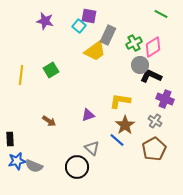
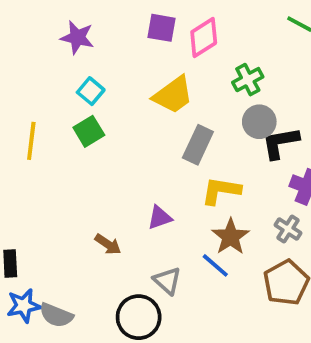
cyan square: (79, 26) -> (91, 91), moved
gray rectangle: (108, 35) -> (198, 145), moved
pink diamond: (153, 47) -> (204, 37), moved
black L-shape: (151, 76) -> (280, 143), turned -35
brown arrow: (49, 121) -> (108, 244), moved

